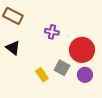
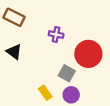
yellow rectangle: (42, 75) -> (45, 93), moved
purple circle: (85, 75) -> (71, 95), moved

